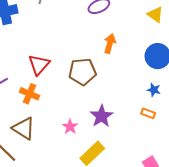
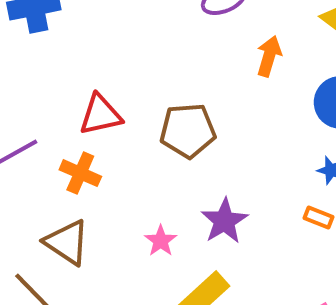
orange arrow: (110, 44) -> (269, 56), moved
red triangle: (39, 65) -> (100, 115), turned 35

